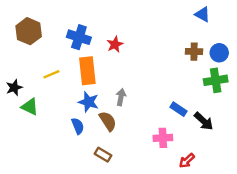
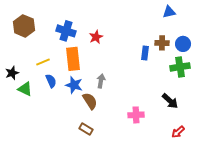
blue triangle: (202, 14) -> (169, 12), turned -40
blue rectangle: (178, 109) -> (145, 53), moved, turned 64
blue semicircle: (78, 126) -> (51, 81), moved
red arrow: (187, 161) -> (178, 132), moved

